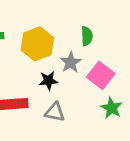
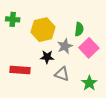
pink square: (101, 75) -> (89, 48), moved
gray triangle: (55, 112) -> (62, 74), moved

